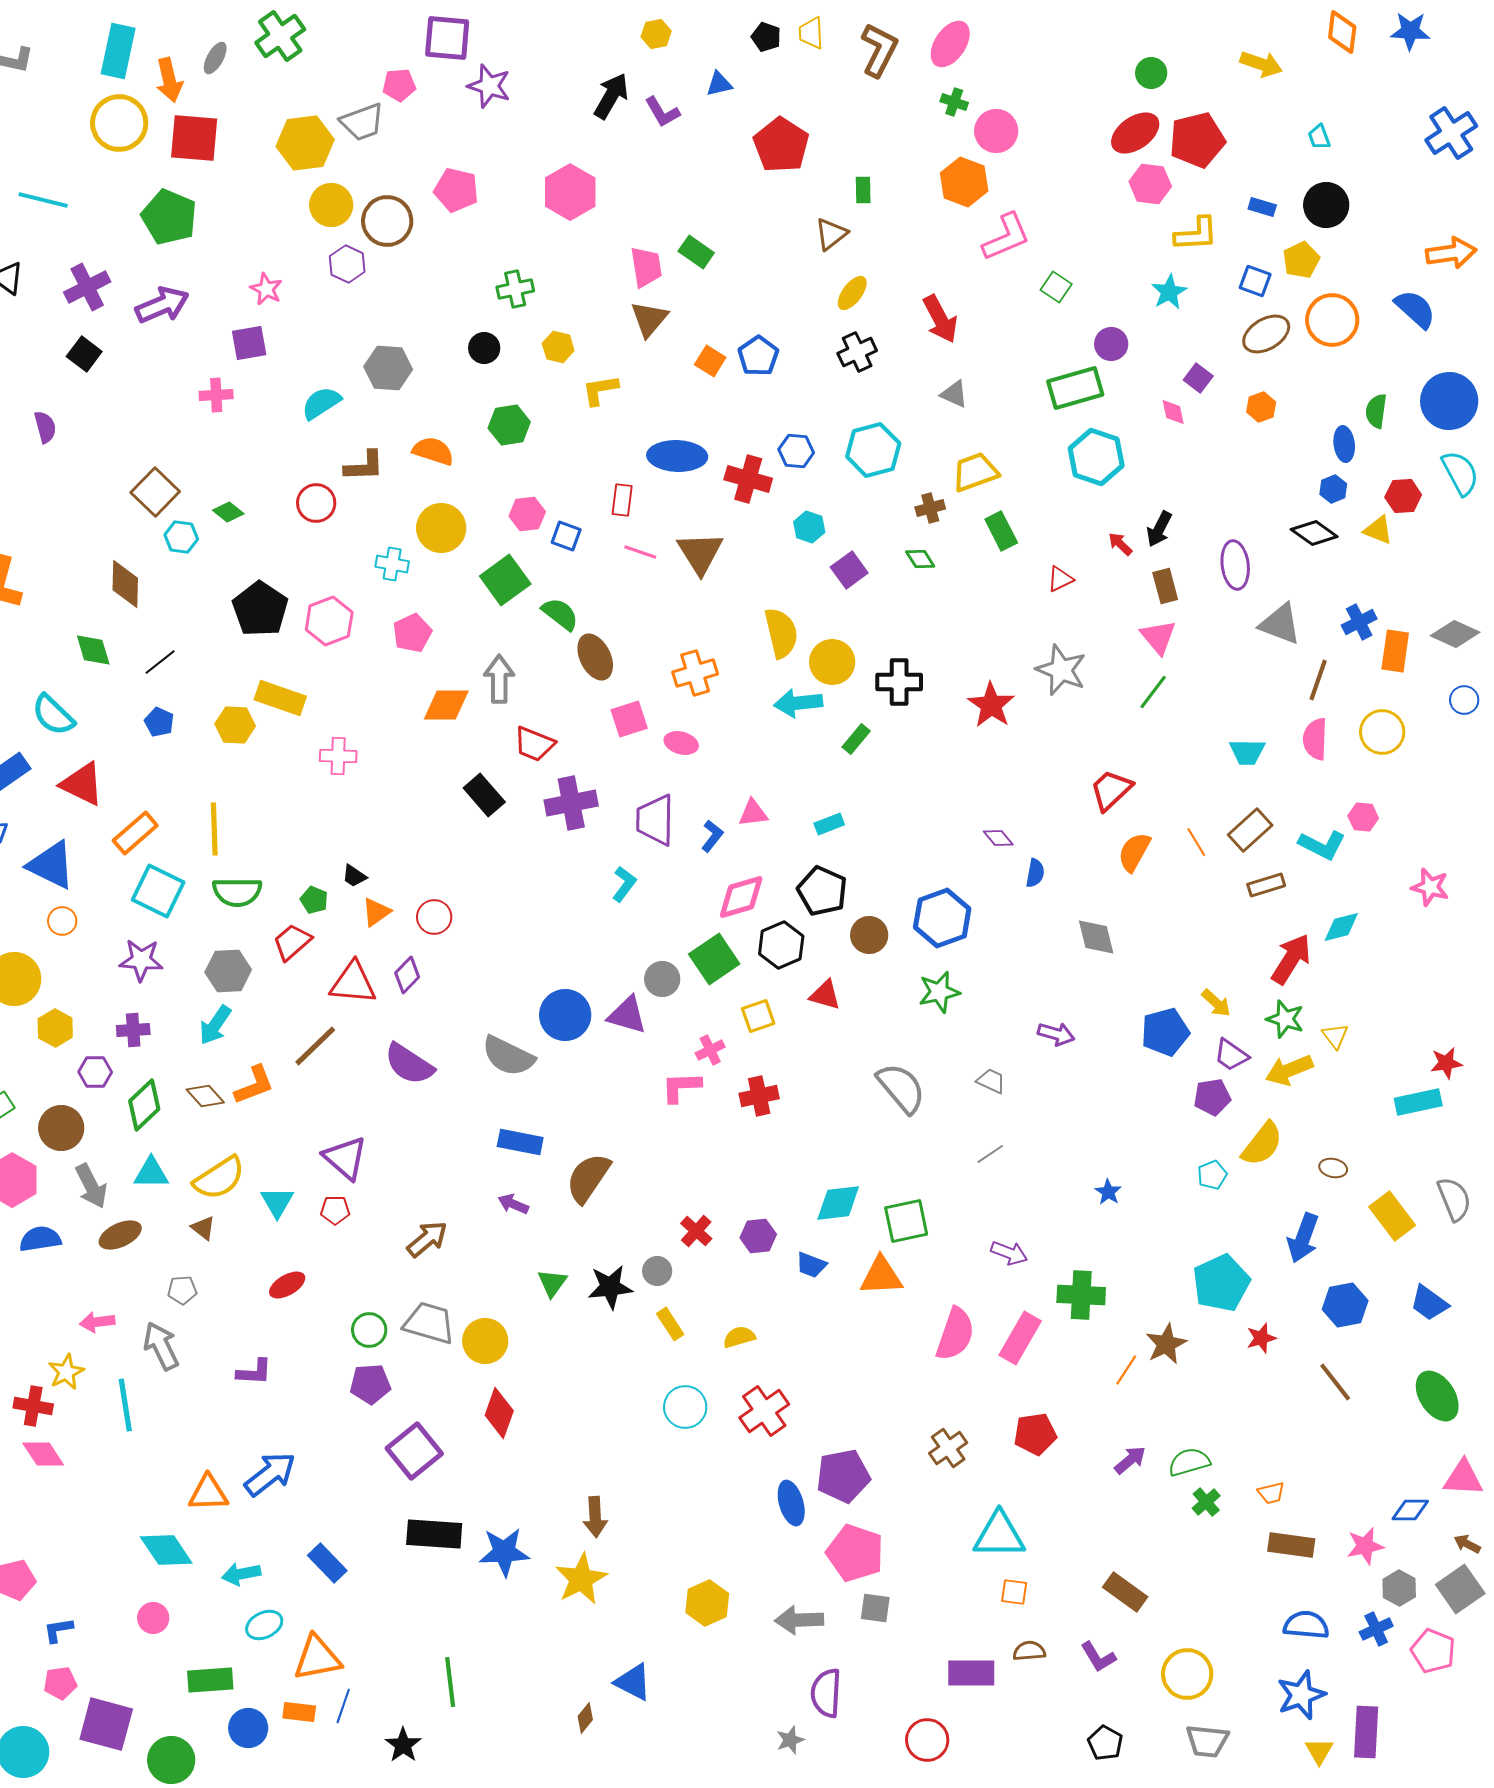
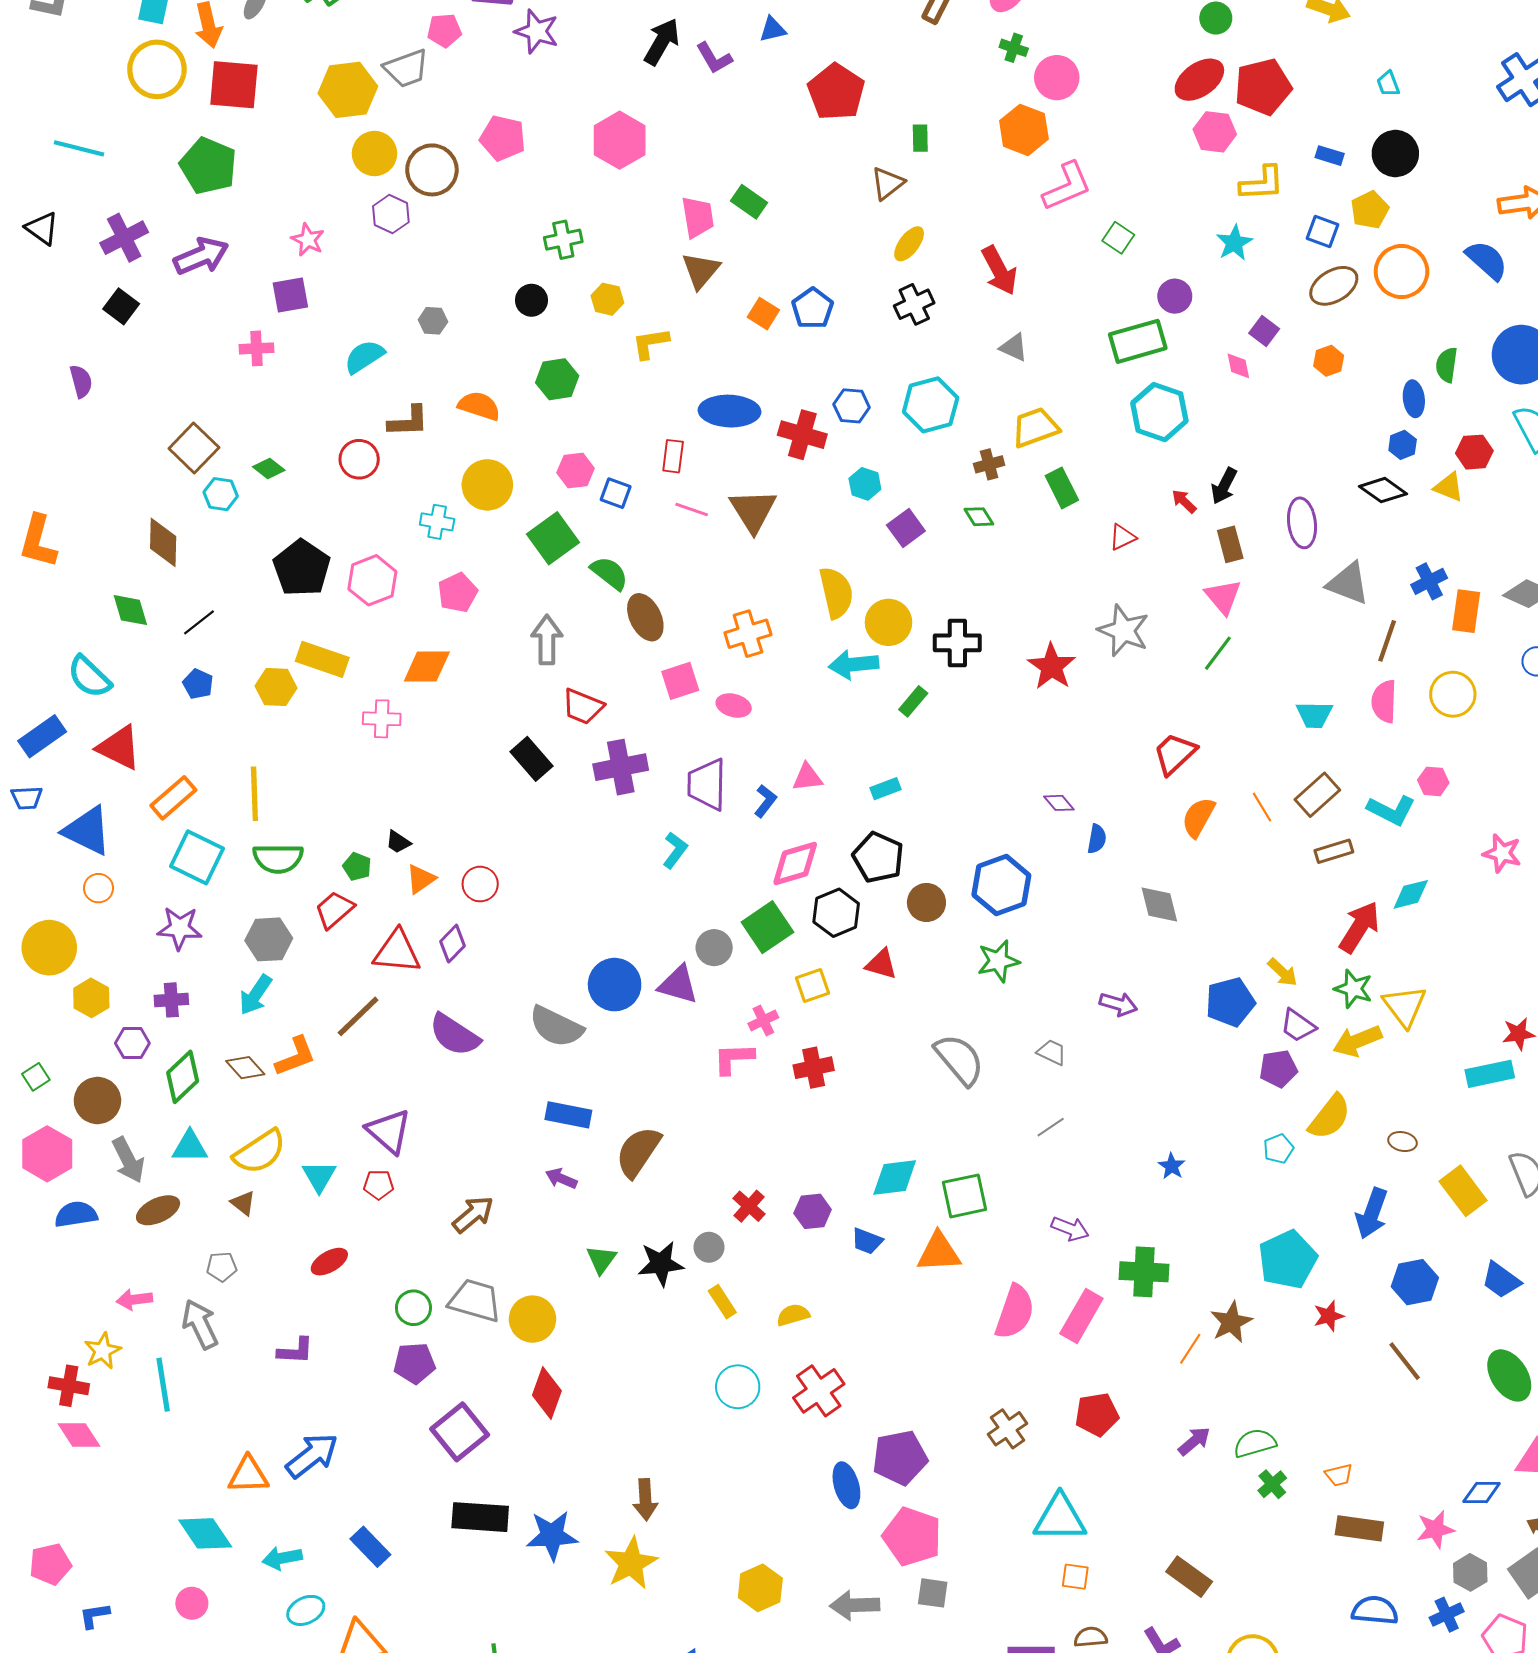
gray hexagon: (388, 368) -> (433, 321), size x0.6
orange diamond: (446, 705) -> (427, 667), moved
yellow triangle: (1335, 1036) -> (1405, 1006), size x1.6

